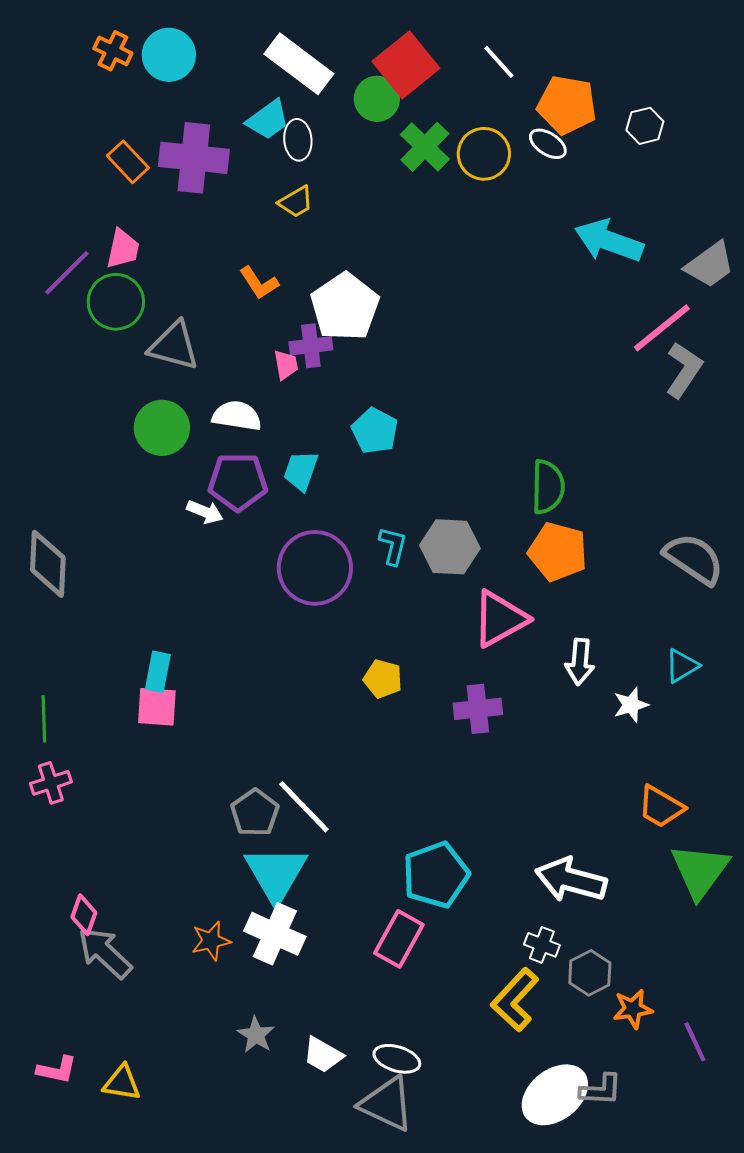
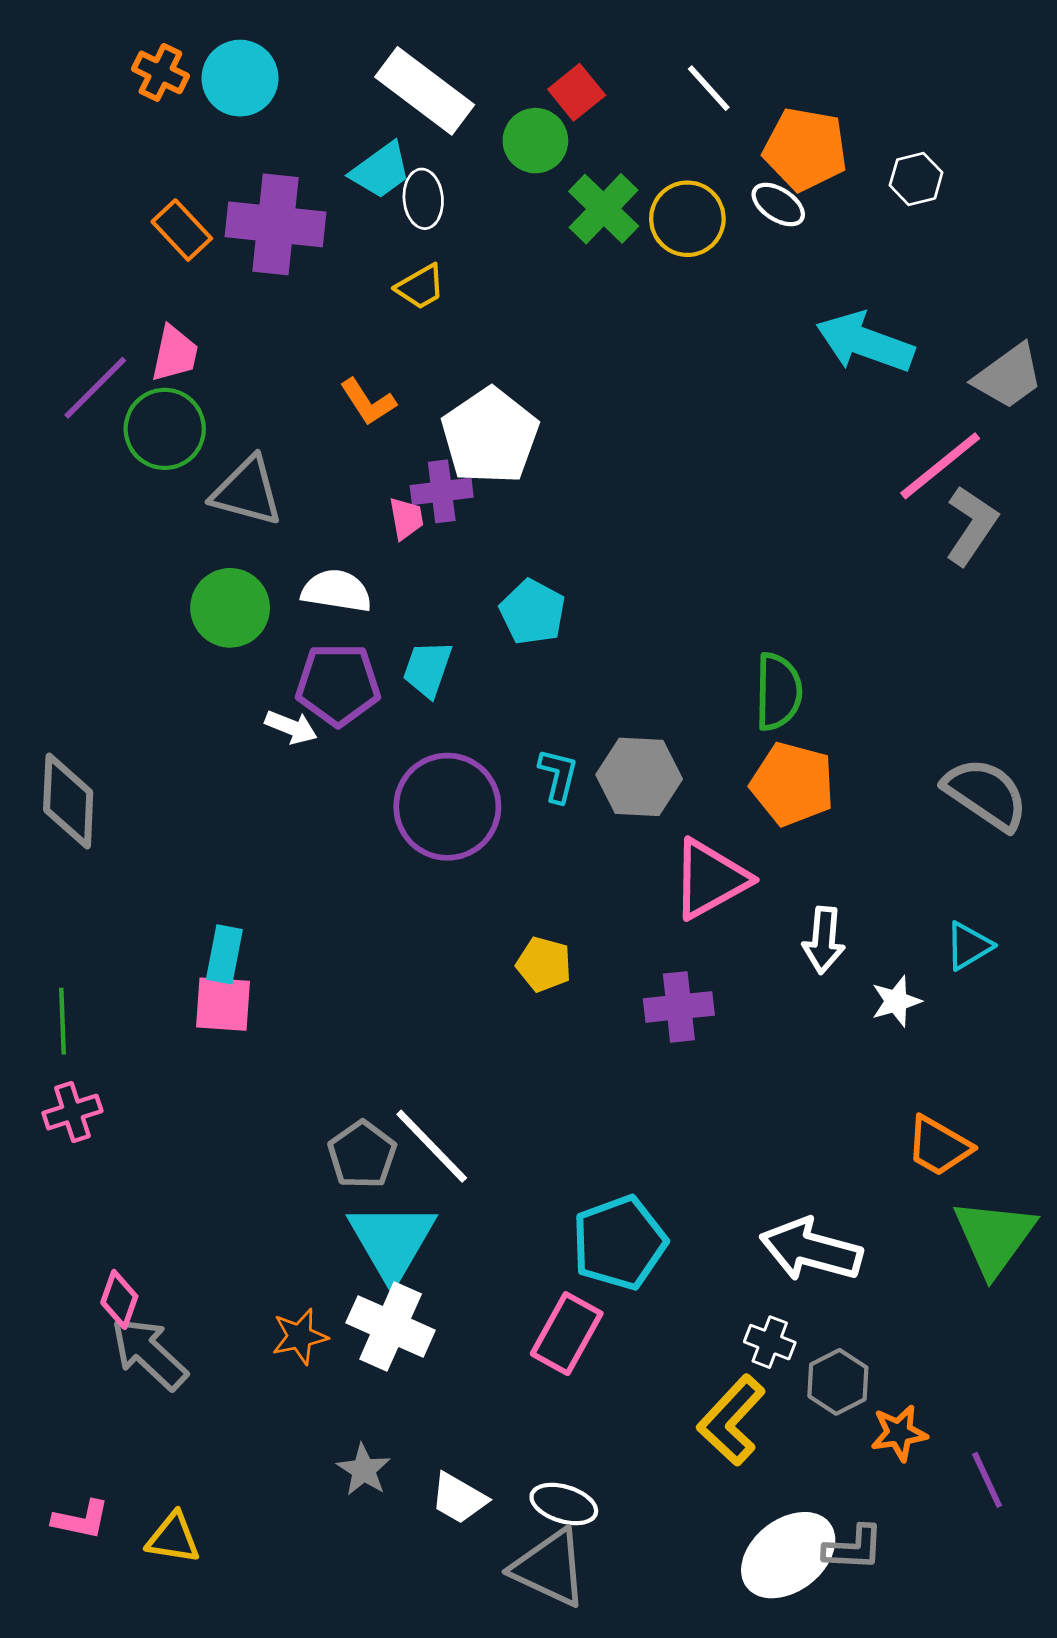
red square: (406, 65) -> (577, 92), size x0.6

